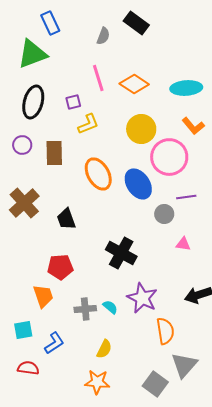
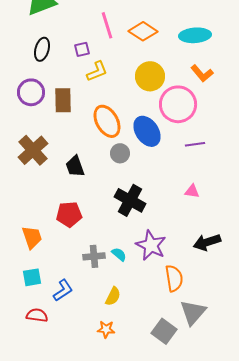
black ellipse: (33, 102) -> (42, 49), size x0.7
purple circle: (22, 145) -> (31, 92), size x1.4
gray circle: (164, 214) -> (120, 153), moved
orange trapezoid: (43, 296) -> (32, 237), moved
orange star: (97, 382) -> (106, 329), size x0.7

